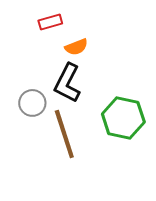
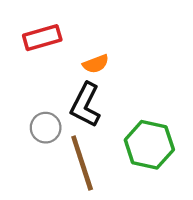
red rectangle: (50, 22) -> (42, 38), moved, size x1.4

